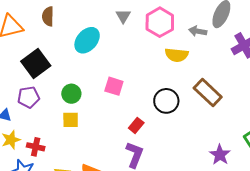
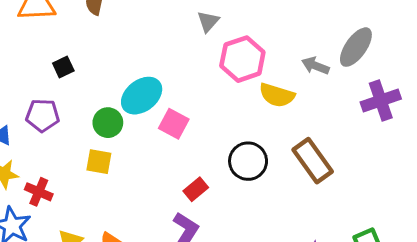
pink hexagon: (160, 22) -> (242, 59), moved
cyan ellipse: (87, 40) -> (142, 96), moved
black square: (36, 63) -> (63, 67), size x0.5

